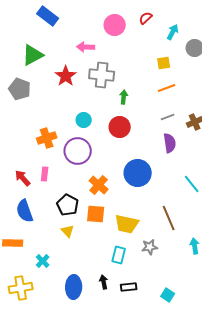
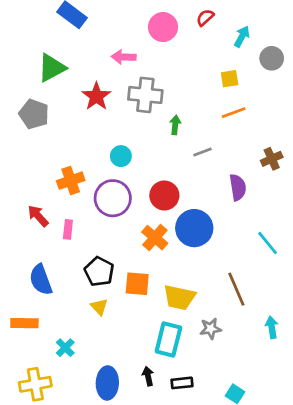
gray line: (168, 117) -> (202, 152), moved
red circle: (120, 127) -> (164, 195), moved
red arrow: (23, 178) -> (38, 216), moved
orange cross: (99, 185) -> (155, 238), moved
cyan rectangle: (119, 255) -> (168, 339), size x1.4

